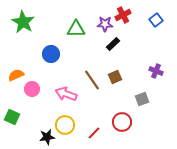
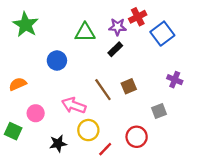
blue square: (156, 20) -> (162, 34), moved, size x1.5
black rectangle: (113, 44) -> (115, 49), moved
pink circle: (32, 89) -> (36, 113), moved
yellow circle: (65, 125) -> (88, 130), moved
black star: (47, 137) -> (58, 144), moved

